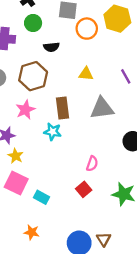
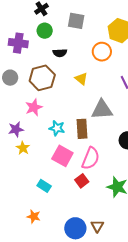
orange circle: (87, 29) -> (102, 52), moved
yellow triangle: (86, 74) -> (81, 79), moved, turned 32
brown rectangle: (62, 108) -> (82, 129), moved
pink semicircle: (92, 164) -> (91, 158), size x1.6
pink square: (16, 183) -> (62, 156), moved

